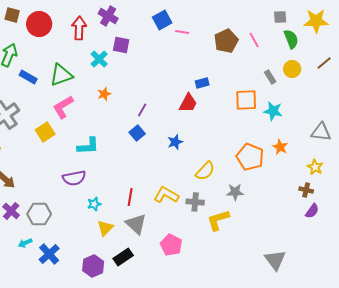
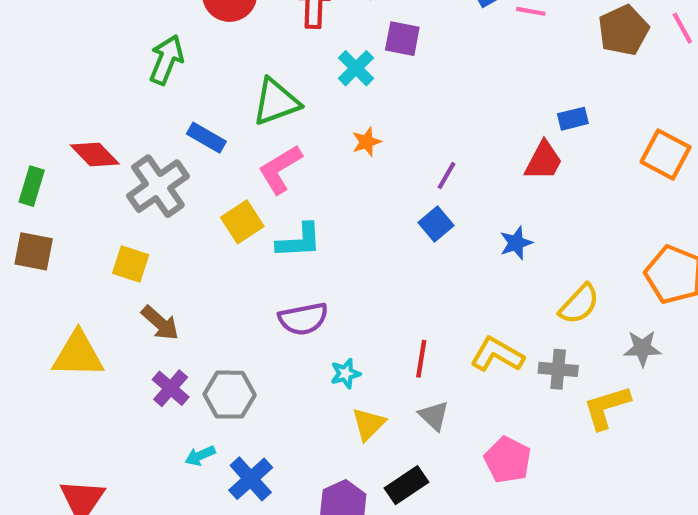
blue rectangle: (28, 77) -> (206, 138), moved
orange square: (246, 100) -> (666, 154), turned 30
cyan L-shape: (88, 146) -> (299, 241), moved
gray triangle: (136, 224) -> (434, 416), size x0.7

